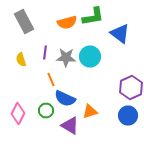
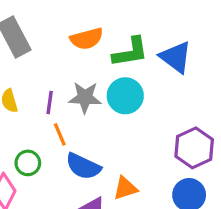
green L-shape: (93, 16) -> (130, 52), moved
purple line: (45, 52) -> (50, 102), moved
green circle: (46, 110) -> (28, 163), moved

